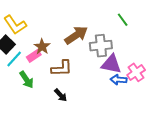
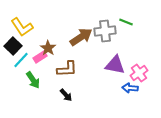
green line: (123, 20) -> (126, 22), turned -32
gray cross: (101, 46) -> (105, 31), moved
blue arrow: (119, 80) -> (130, 88), moved

